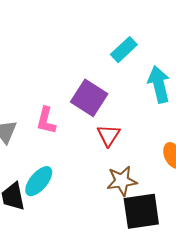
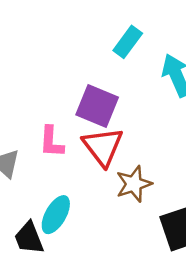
red triangle: (109, 135) -> (103, 146), moved, size x1.5
brown star: (122, 181) -> (134, 184), moved

